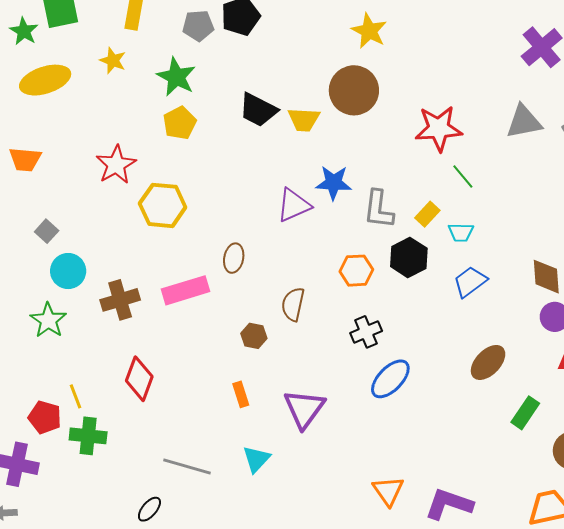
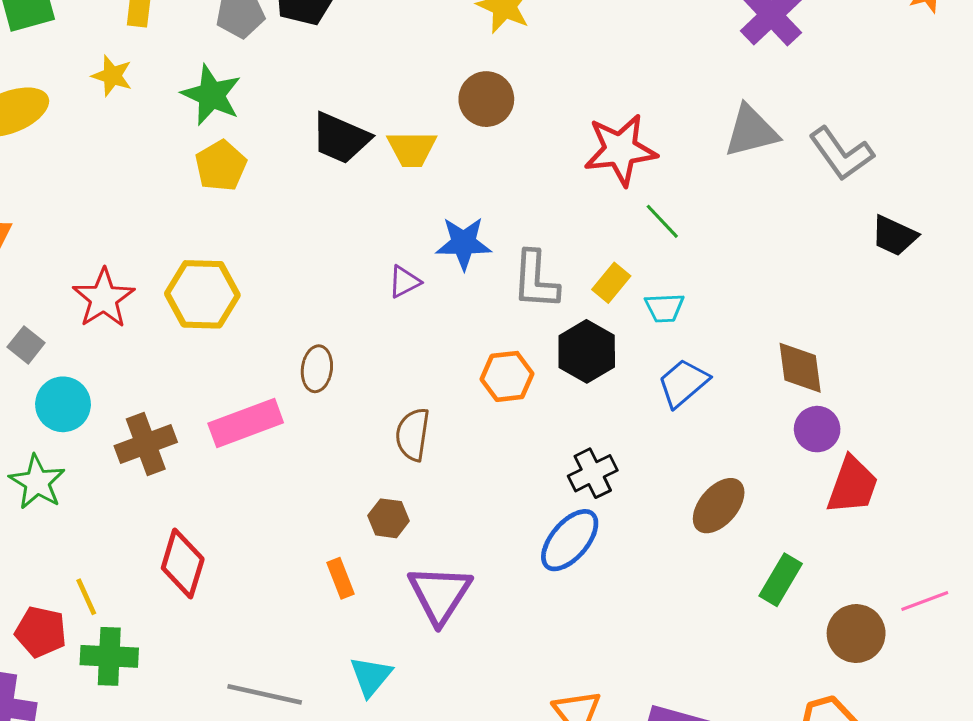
brown circle: (354, 90) -> (486, 99), size x0.7
red star: (116, 165) -> (104, 298), moved
purple triangle: (294, 205) -> (404, 282), size x0.6
black cross: (366, 332) -> (593, 473), moved
brown hexagon: (254, 336) -> (388, 518), moved

